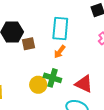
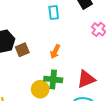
cyan rectangle: (60, 29) -> (54, 13), moved, size x0.6
red triangle: (84, 84) -> (86, 79), turned -36

